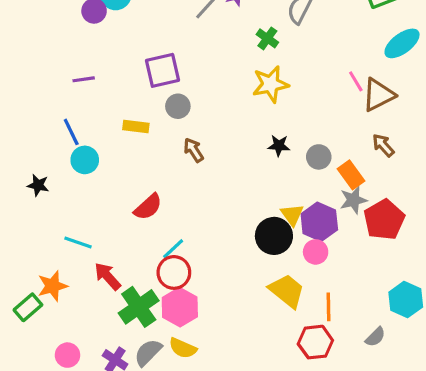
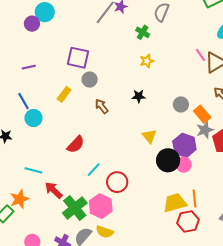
purple square: (162, 70) -> (78, 58), turned 30
yellow star: (270, 84) -> (147, 61), size x0.6
yellow rectangle: (136, 127) -> (64, 94), turned -56
black star: (279, 146) -> (139, 96), moved
yellow triangle: (292, 215) -> (149, 136), moved
black circle: (274, 236) -> (168, 160), moved
red circle: (174, 272) -> (117, 182), moved
yellow trapezoid: (287, 291) -> (175, 203), moved, turned -50

